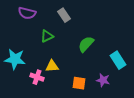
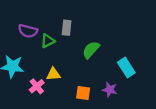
purple semicircle: (27, 13) -> (28, 31), moved
gray rectangle: (64, 15) -> (67, 28), moved, turned 40
pink cross: (37, 77) -> (37, 86), turned 32

